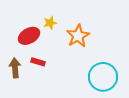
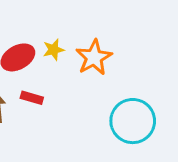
yellow star: (50, 23) -> (54, 50), moved

